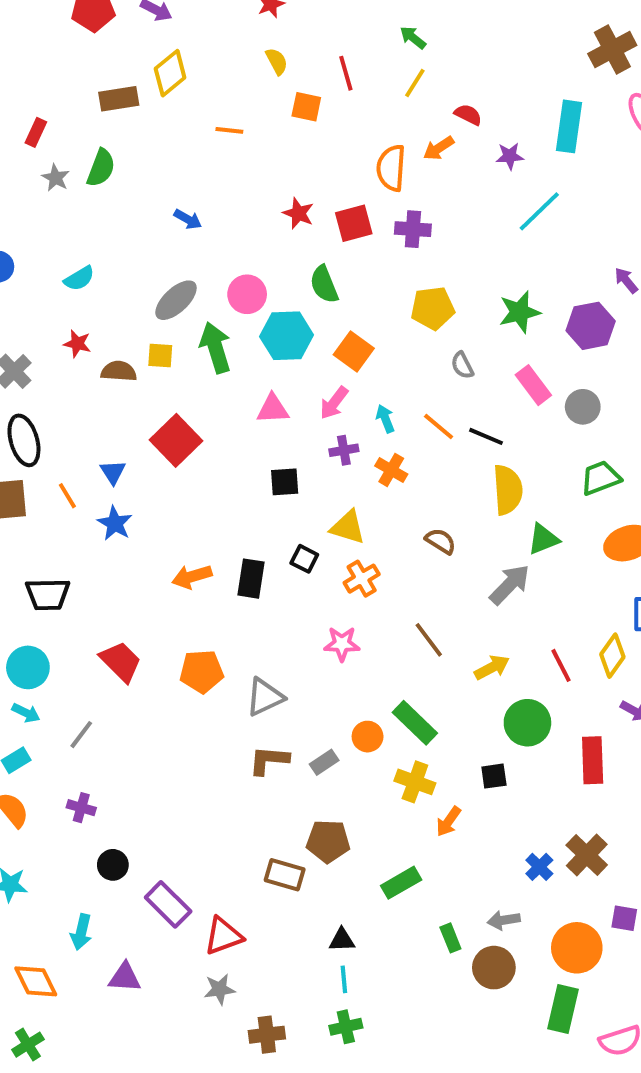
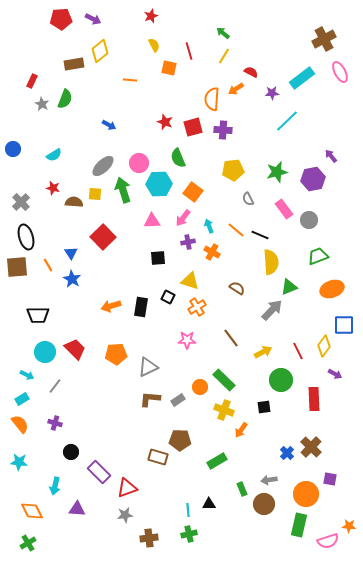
cyan rectangle: (569, 126) -> (302, 78), turned 45
cyan circle: (28, 667) -> (45, 352), moved
black triangle: (342, 940) -> (209, 504), moved

